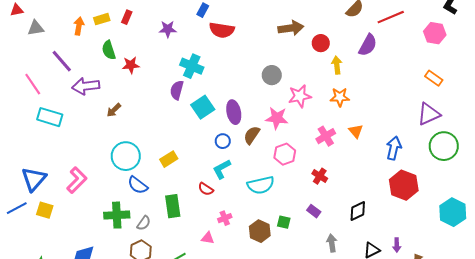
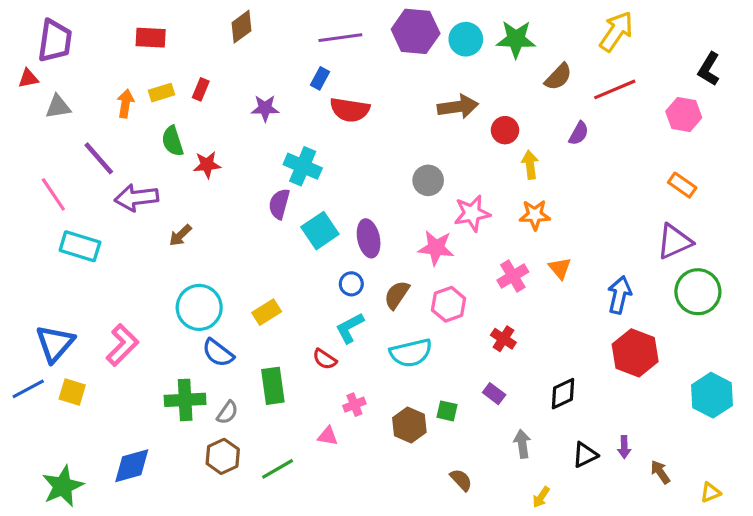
purple semicircle: (368, 45) -> (579, 133), size x0.7
brown semicircle: (252, 135) -> (397, 295), moved

